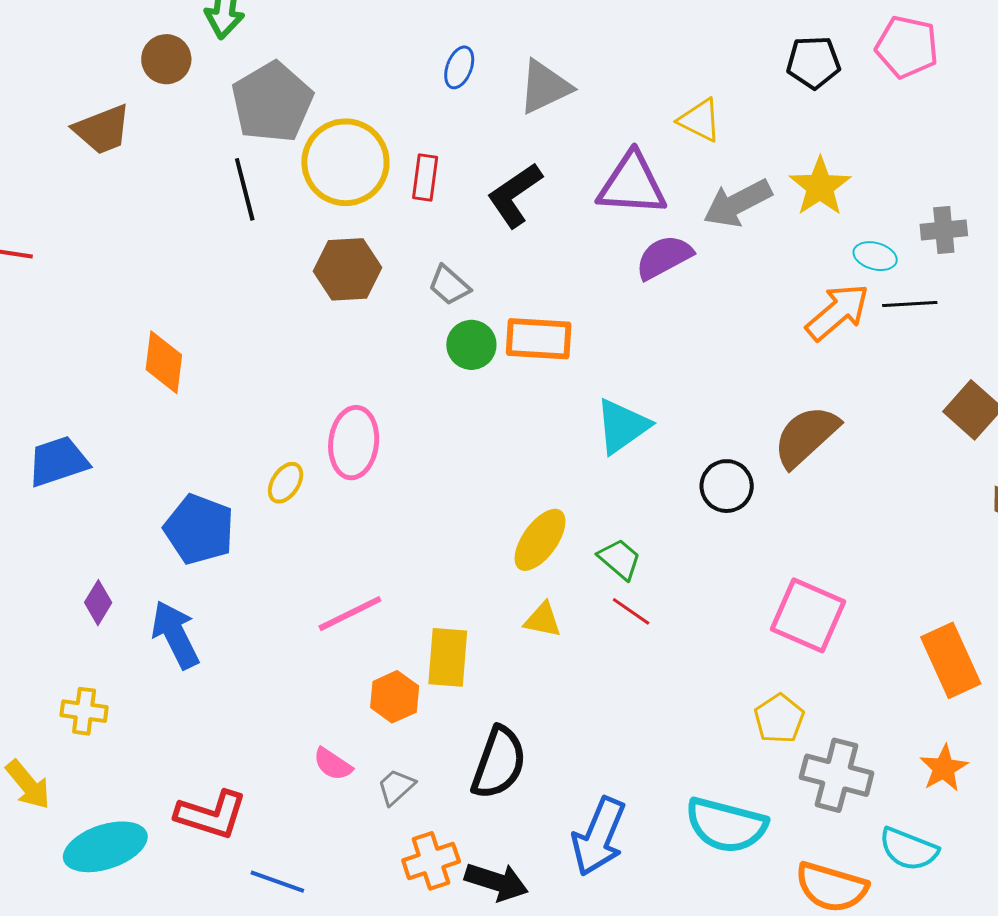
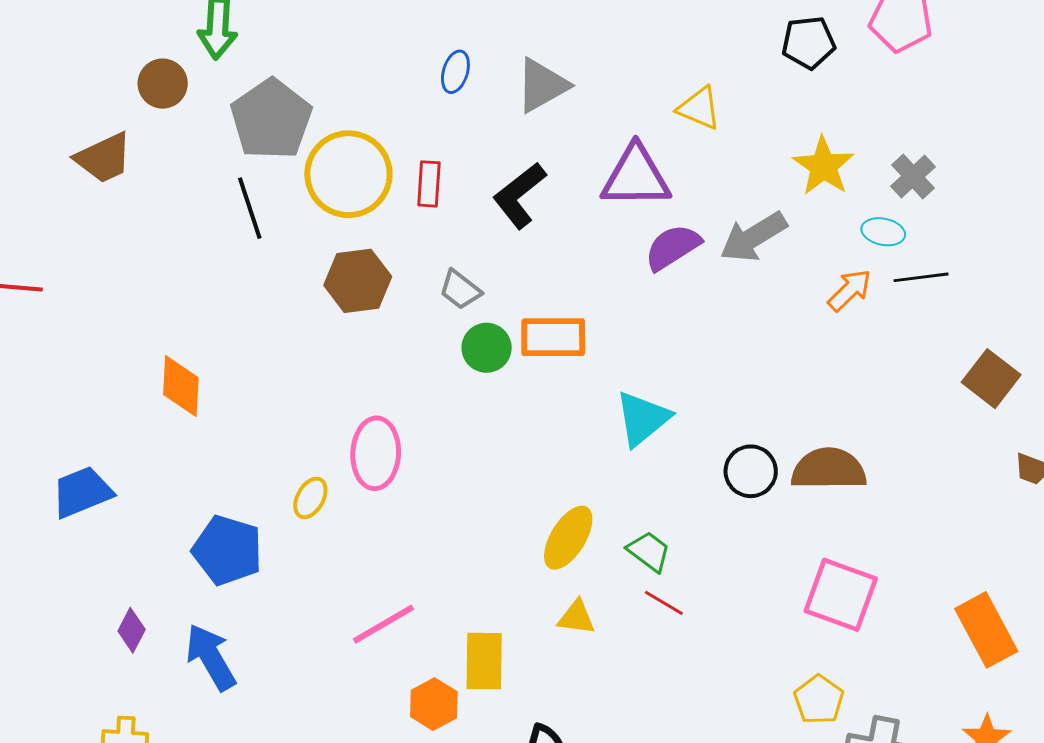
gray arrow: (738, 203) -> (753, 237), moved
gray cross: (944, 230) -> (913, 177), moved, turned -33
orange arrow: (838, 312) -> (850, 290), size x0.7
brown semicircle: (806, 436) -> (829, 469), moved, turned 46

